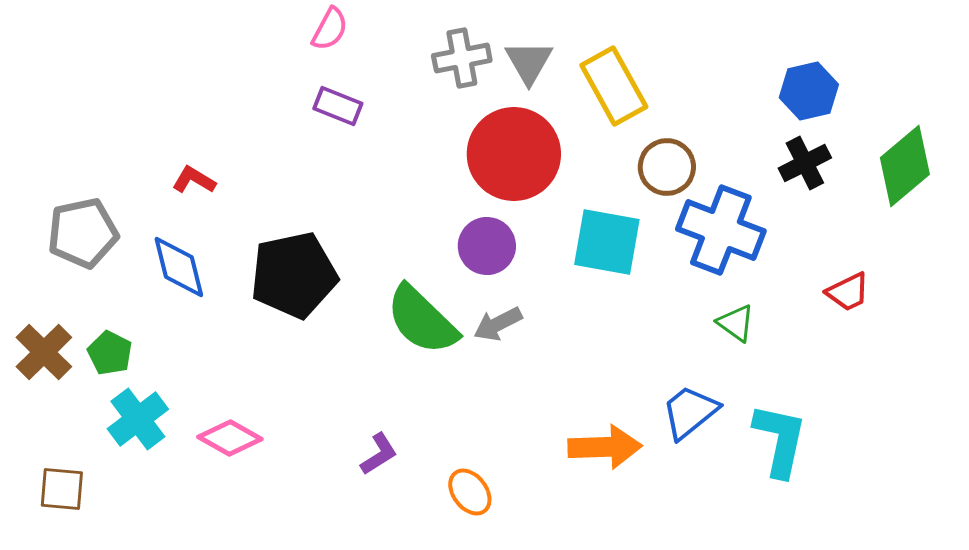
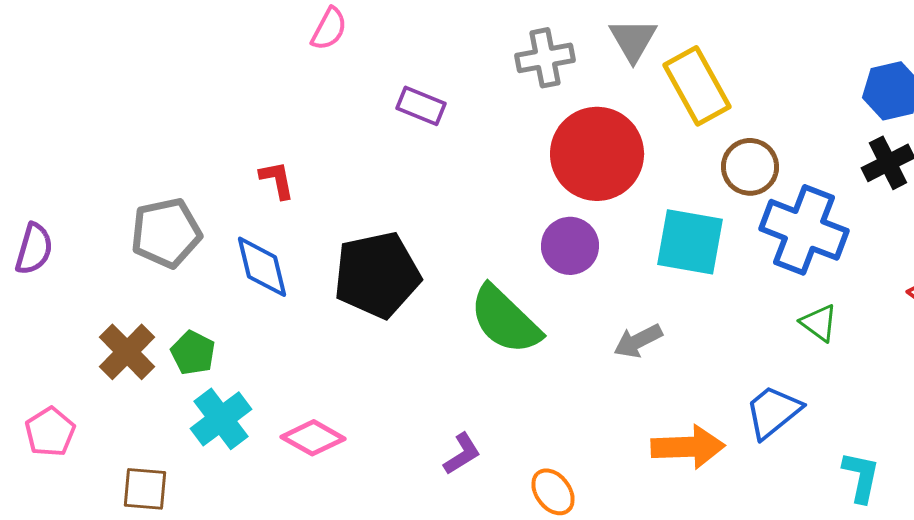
pink semicircle: (330, 29) -> (329, 29), moved
gray triangle: (529, 62) -> (633, 40), moved
red L-shape: (194, 180) -> (277, 180), turned 48
gray arrow: (498, 324) -> (638, 341), moved
cyan L-shape: (780, 440) -> (861, 477), moved, size x0.7

